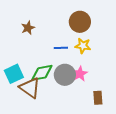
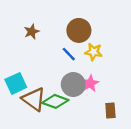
brown circle: (80, 22) -> (79, 30), moved
blue line: (61, 48) -> (69, 54), turned 48
green diamond: (42, 73) -> (55, 101), moved, turned 30

